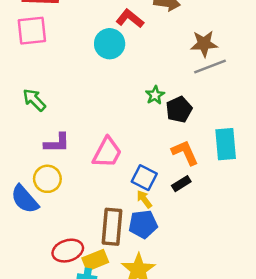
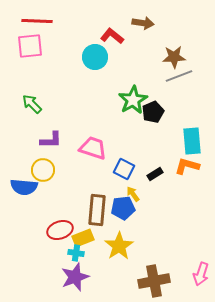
green star: (155, 95) -> (133, 100), size x1.8
pink trapezoid: (107, 153) -> (93, 148), turned -100
orange L-shape: (185, 153) -> (187, 166), moved, turned -50
blue semicircle: (25, 199) -> (24, 187), turned -44
yellow arrow: (144, 199) -> (133, 194), moved

